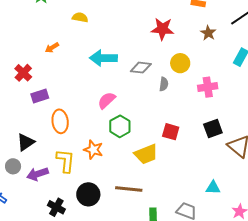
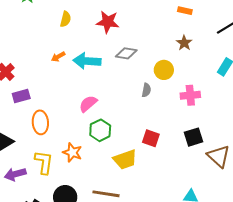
yellow semicircle: (80, 17) -> (66, 19), turned 91
red star: (162, 29) -> (108, 22), moved
brown star: (208, 33) -> (184, 43), moved
orange arrow: (52, 48) -> (58, 57), moved
gray diamond: (141, 68) -> (126, 53), moved

